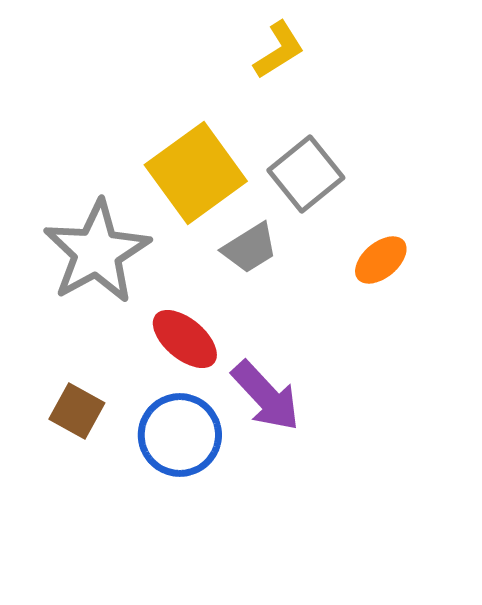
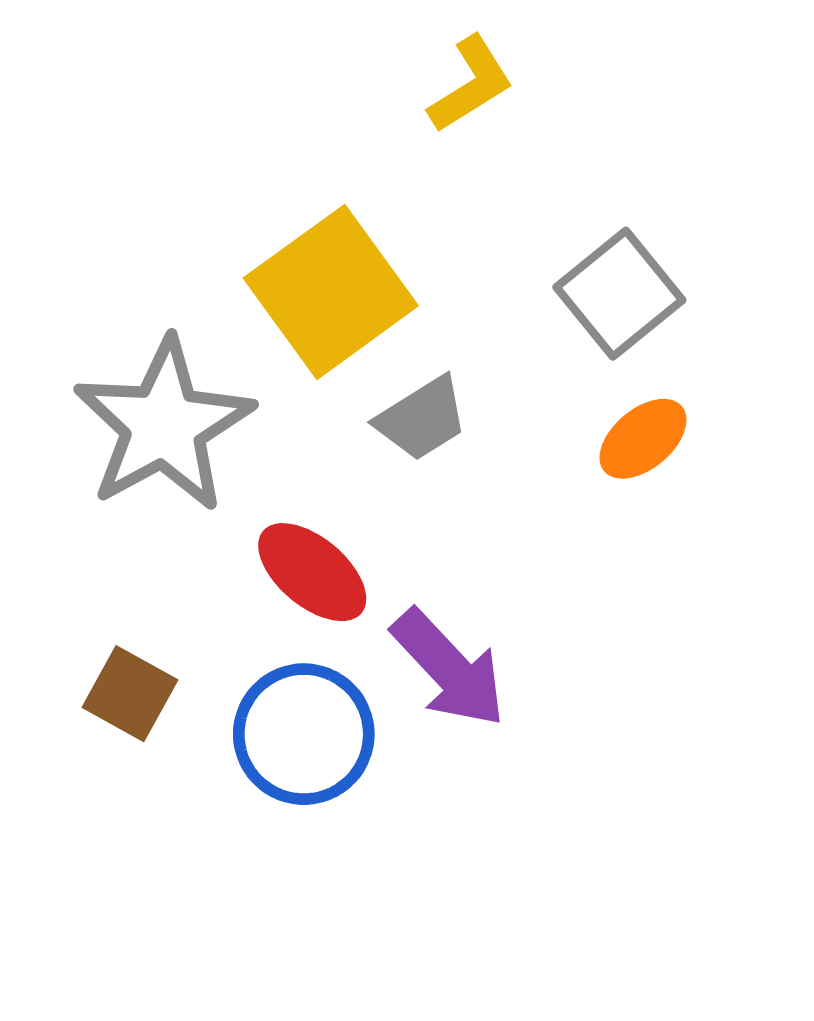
gray square: (306, 174) -> (619, 294), moved

